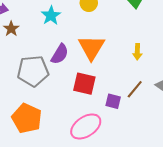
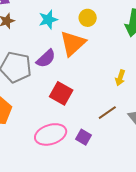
orange triangle: (91, 48) -> (73, 43), moved
purple square: (113, 101) -> (83, 137), moved

